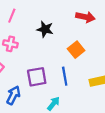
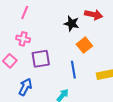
black star: (45, 29) -> (71, 24), moved
purple square: (37, 77) -> (41, 59), moved

